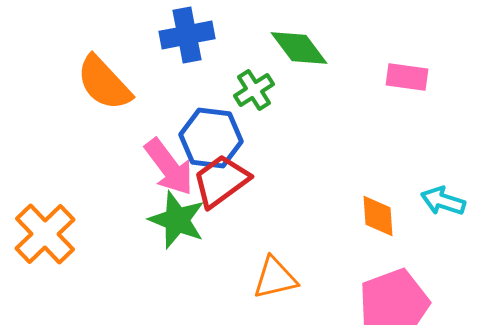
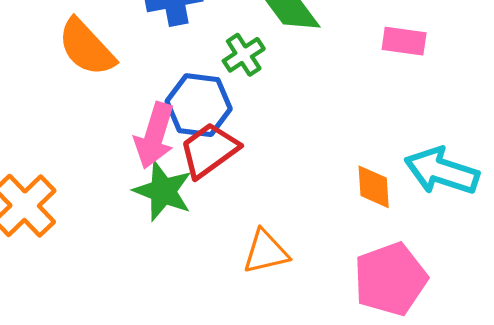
pink arrow: (169, 167) -> (155, 135), turned 54
cyan arrow: (443, 201) -> (442, 171), size x1.6

